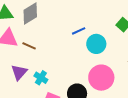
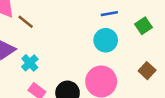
blue line: (79, 31) -> (109, 14), moved

